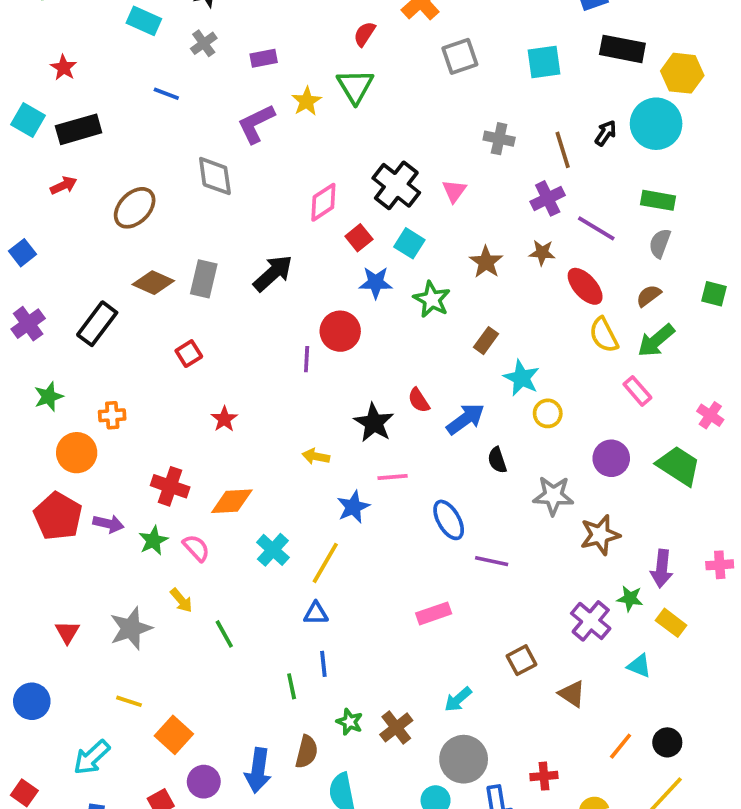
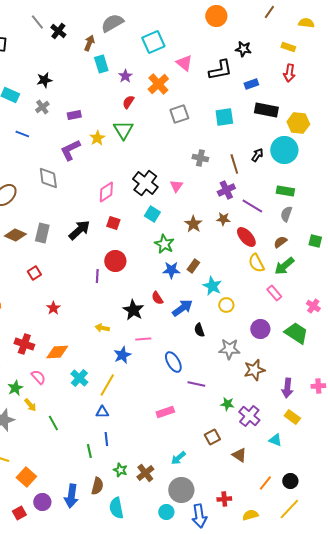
red square: (359, 238) -> (113, 223), moved, turned -32
blue star: (376, 283) -> (171, 270), moved
green star: (153, 541) -> (15, 388), moved
green star: (630, 598) -> (227, 404), moved

